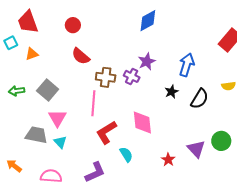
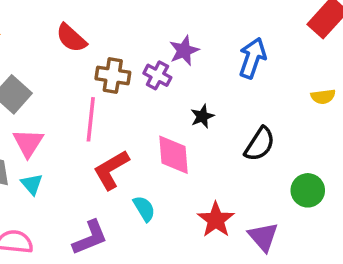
black star: (172, 92) -> (202, 116), moved
black semicircle: (199, 99) -> (260, 144), moved
purple triangle: (196, 149) -> (263, 237), moved
red star: (168, 160) -> (216, 220), size x1.5

